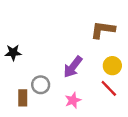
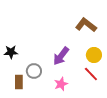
brown L-shape: (103, 30) -> (86, 25), turned 30
black star: (13, 53) -> (11, 52), moved

